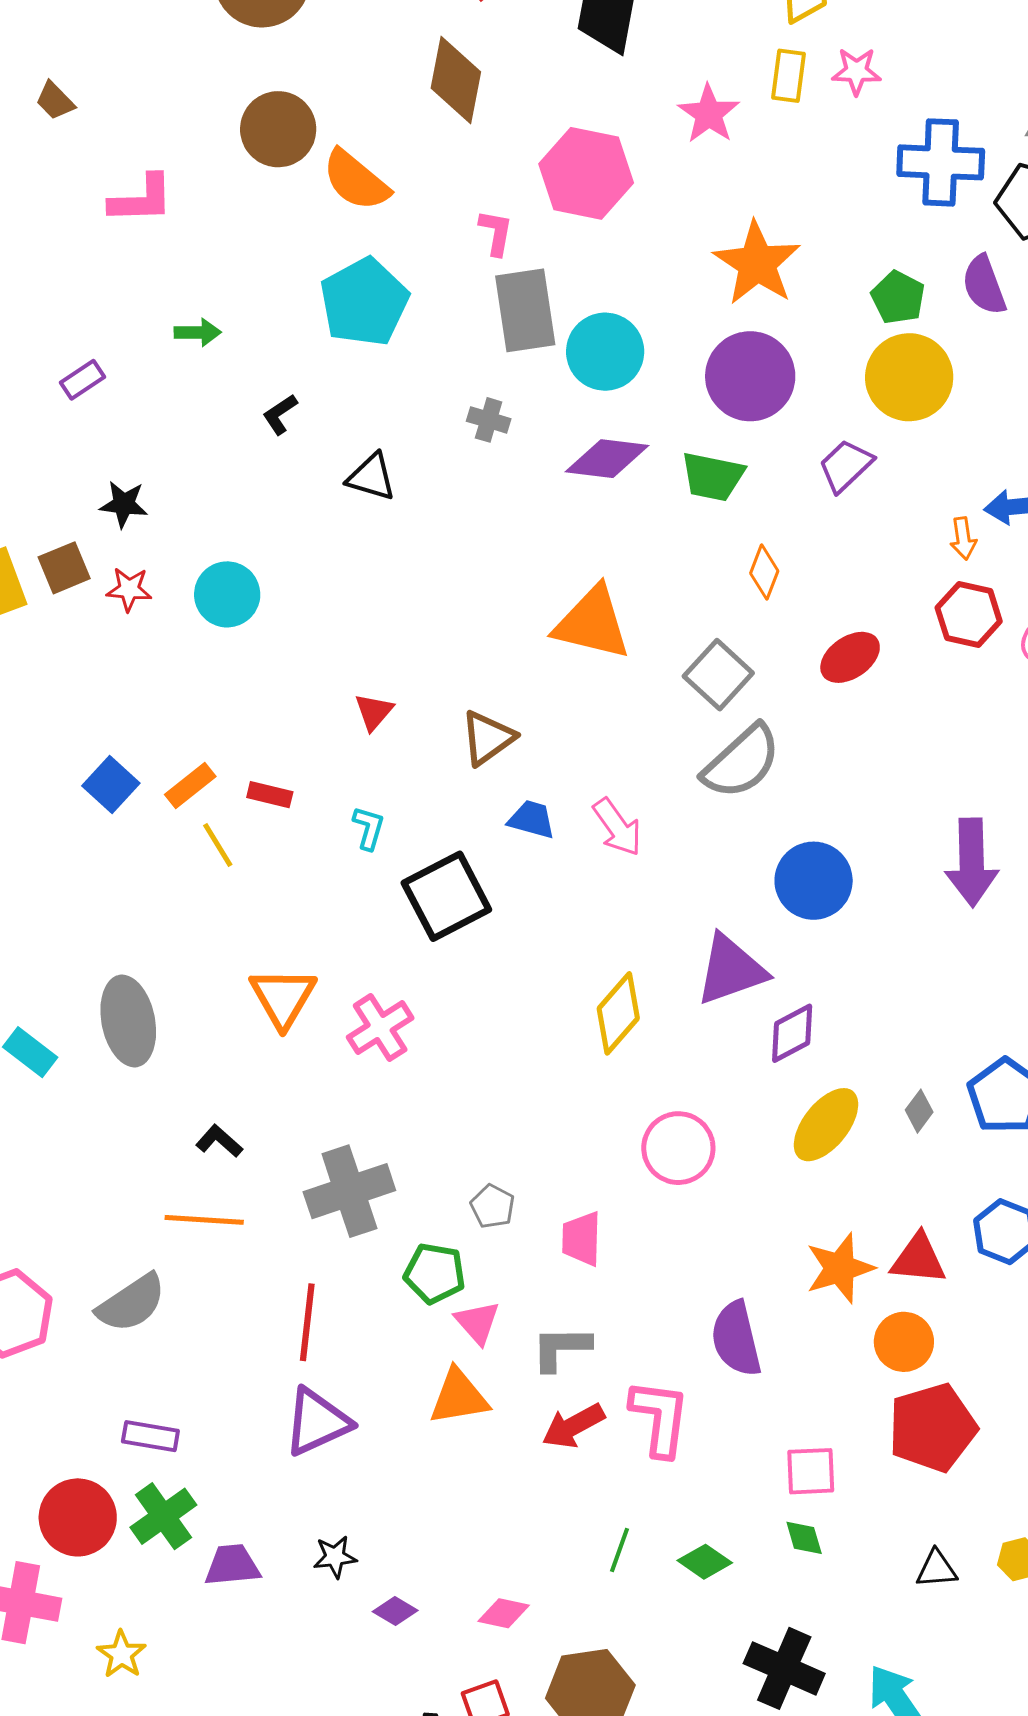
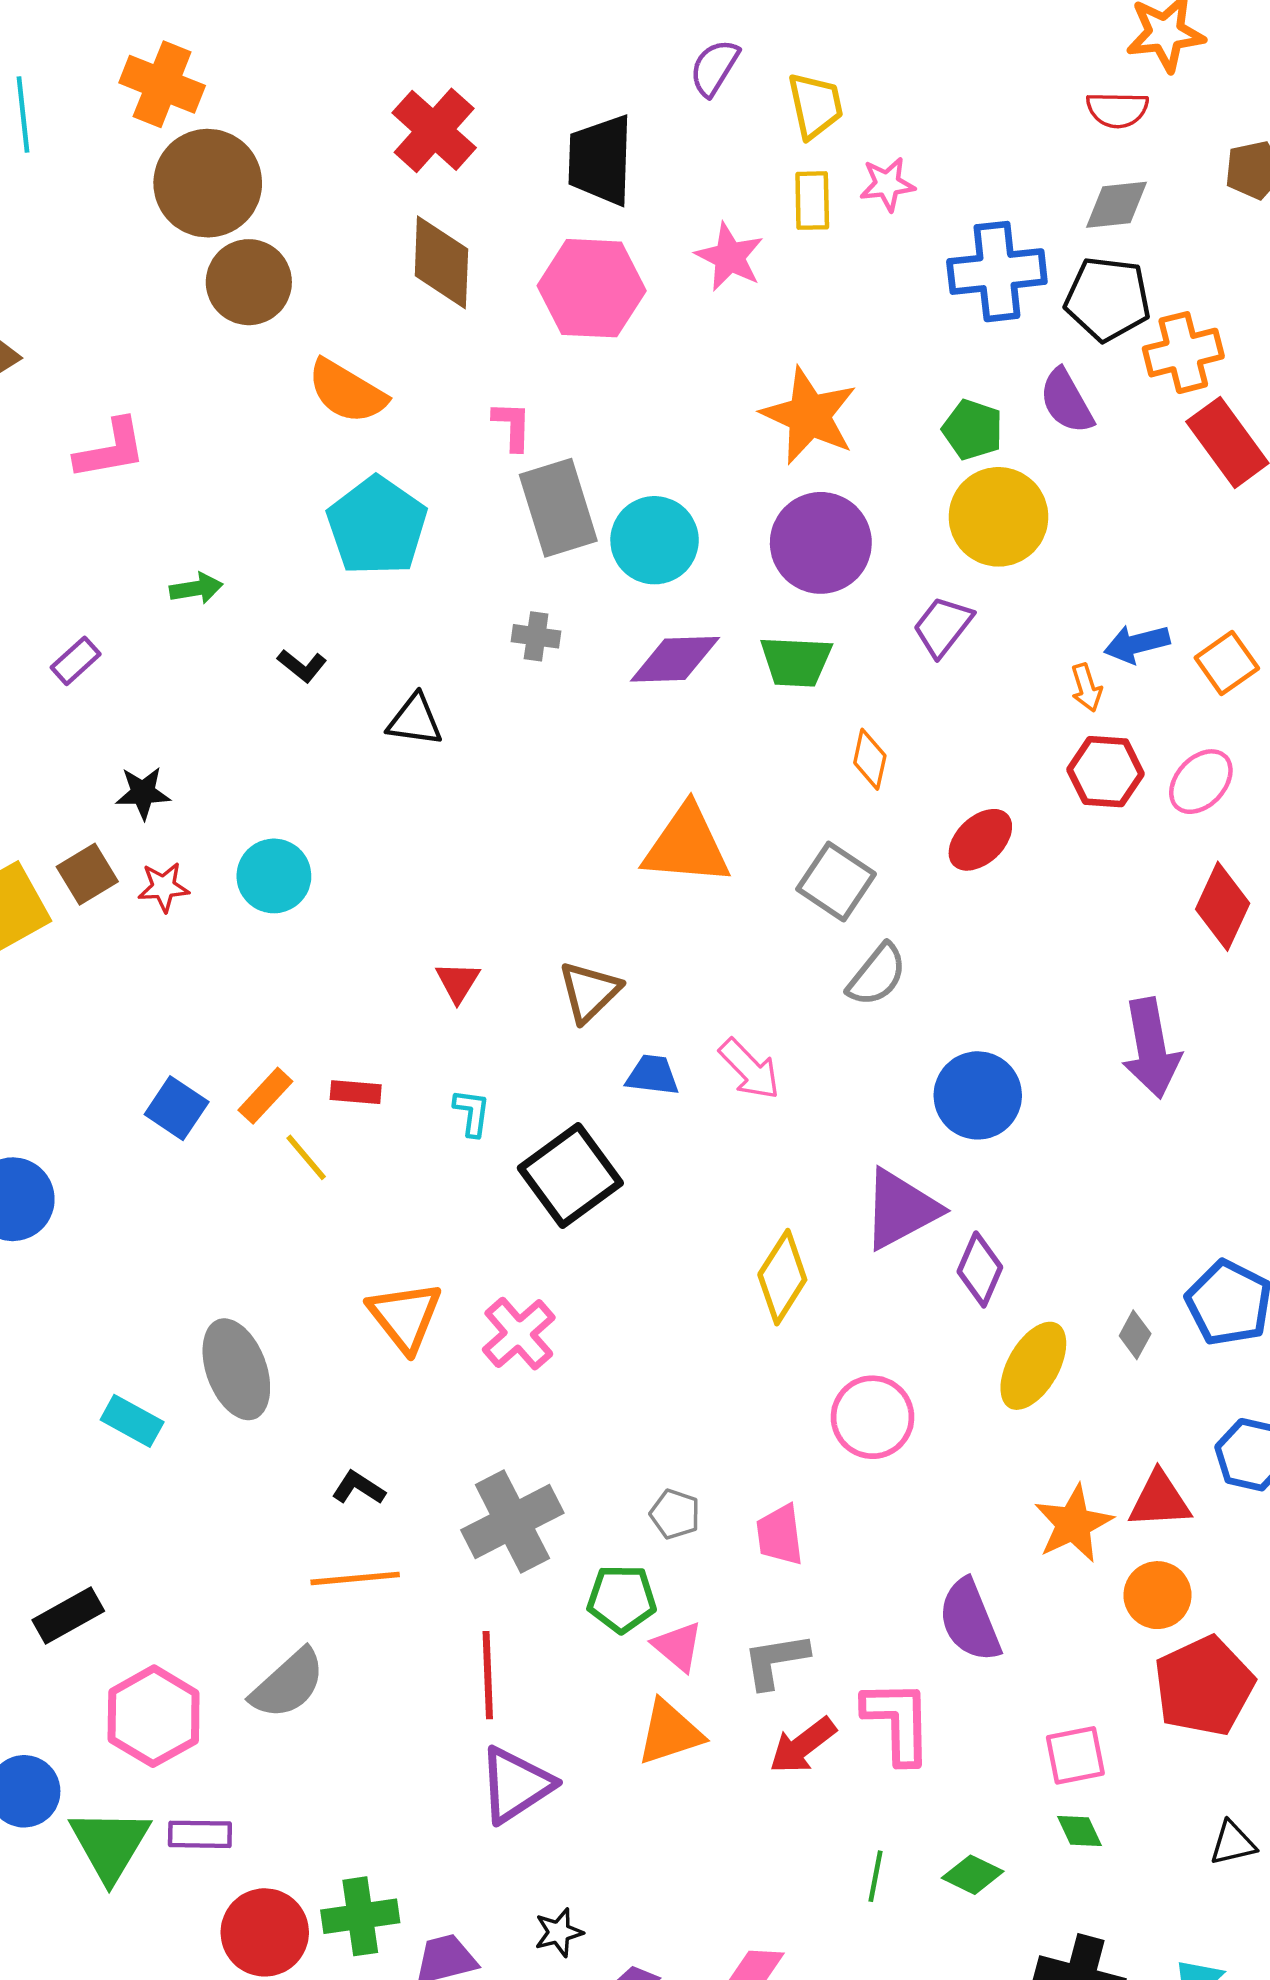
brown circle: (278, 129) -> (249, 282), moved
pink hexagon: (586, 173) -> (592, 288), moved
black L-shape: (280, 414) -> (302, 666), turned -99
gray semicircle: (742, 762) -> (877, 975), size x0.7
purple diamond: (792, 1033) -> (980, 1269), turned -30
purple rectangle: (150, 1436) -> (200, 1834), moved
green cross: (163, 1516) -> (360, 1916), turned 36

